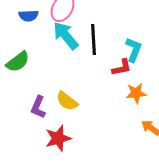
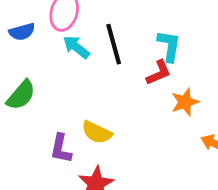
cyan arrow: (66, 36) -> (76, 47), size x0.7

